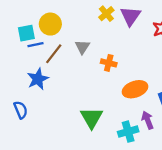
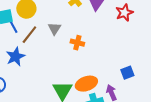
blue line: (35, 45) -> (13, 27), turned 72
orange ellipse: (135, 89) -> (86, 84), moved

